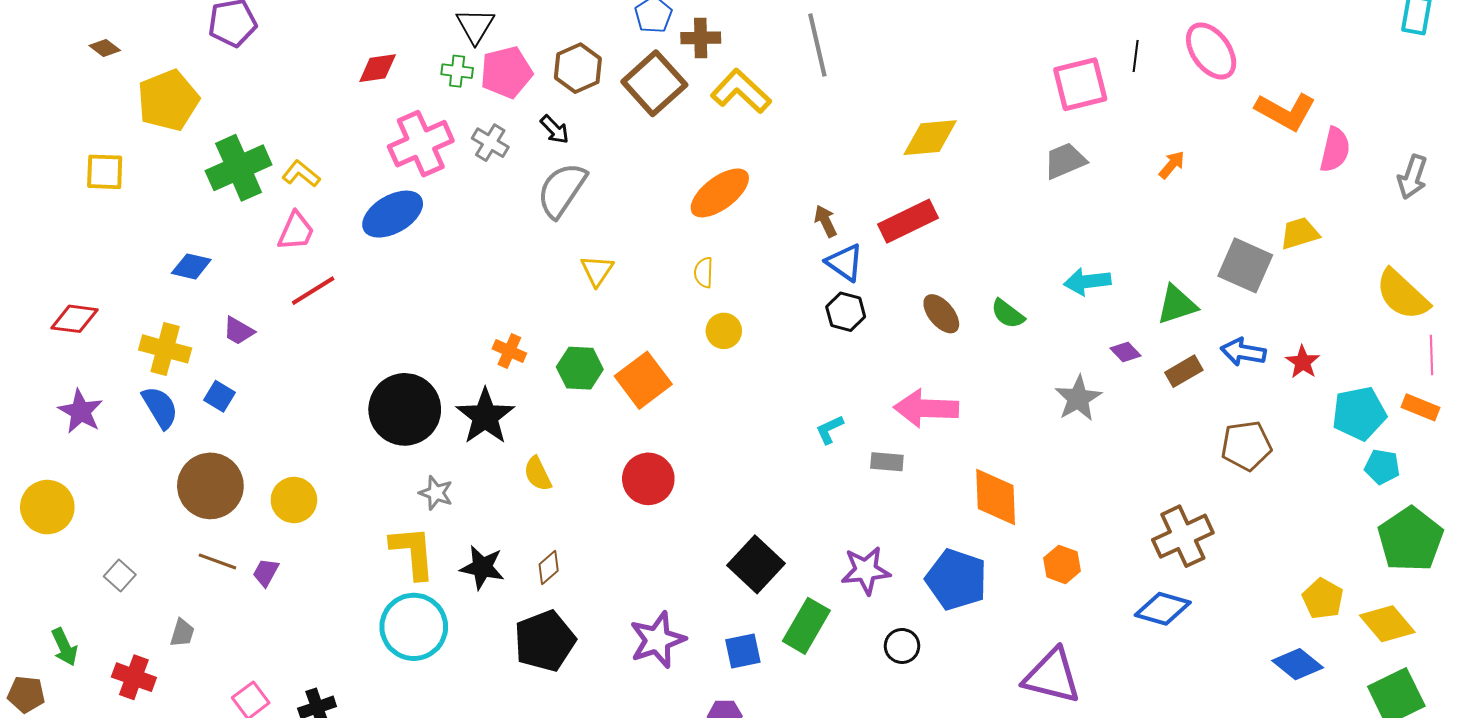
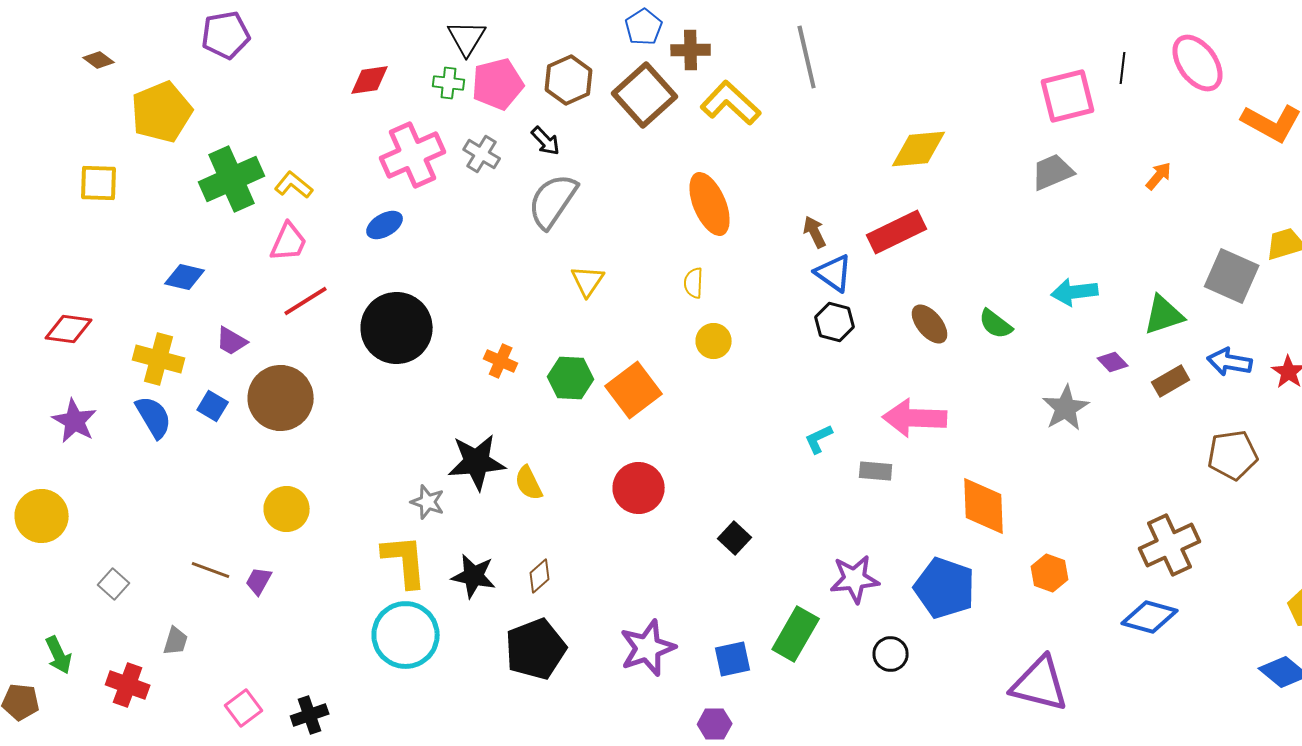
orange ellipse: (720, 193) -> (710, 204), turned -76
blue ellipse: (393, 214) -> (385, 225), size x0.6
black circle: (405, 409) -> (397, 328), moved
black star: (485, 416) -> (477, 462), moved, turned 30
brown circle: (210, 486) -> (281, 398), moved
black square: (756, 564) -> (735, 538), moved, size x0.6

